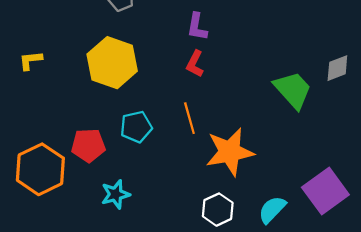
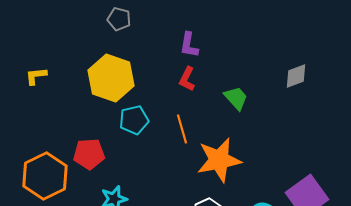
gray diamond: (337, 68) -> (296, 76), moved
green trapezoid: (293, 90) -> (236, 98), moved, size x0.7
cyan pentagon: (136, 127) -> (134, 120), moved

